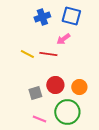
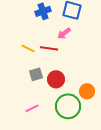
orange circle: (79, 87) -> (87, 91), moved
gray square: (35, 93) -> (36, 74), moved
pink line: (39, 119) -> (32, 108), moved, turned -48

